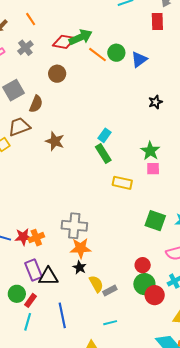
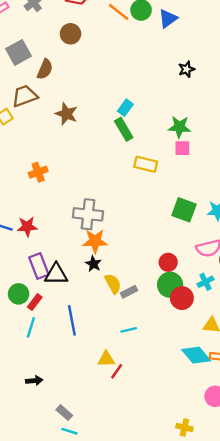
green star: (150, 151) -> (179, 127), turned -30
orange cross: (36, 238) -> (38, 172), moved

